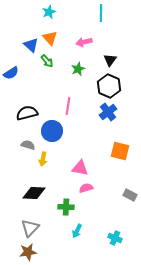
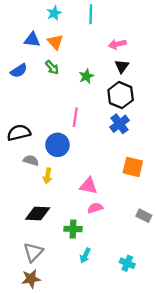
cyan line: (101, 13) -> (91, 14), moved
pink arrow: (84, 42) -> (117, 44), moved
blue triangle: (31, 45) -> (32, 40), moved, turned -35
blue semicircle: (11, 73) -> (19, 71), moved
black semicircle: (27, 113) -> (19, 133), moved

